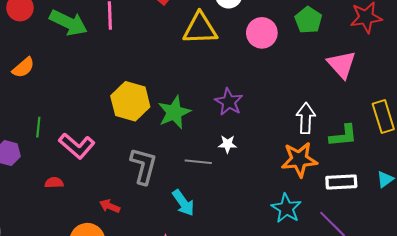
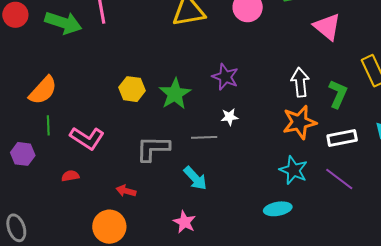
orange semicircle: (23, 68) -> (43, 90), moved, size x1.4
yellow hexagon: (130, 101) -> (132, 89), size x0.7
green L-shape: (343, 136) -> (338, 94), turned -52
gray L-shape: (144, 166) -> (153, 148), turned -96

